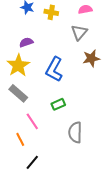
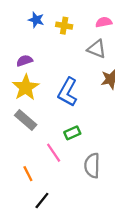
gray triangle: (79, 32) -> (97, 49), turned -48
purple semicircle: (26, 42) -> (24, 61), moved
pink line: (32, 121) -> (54, 153), moved

